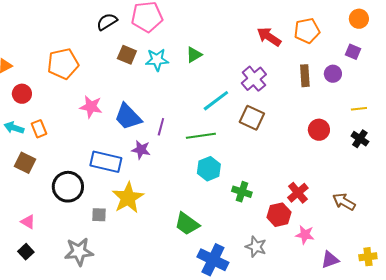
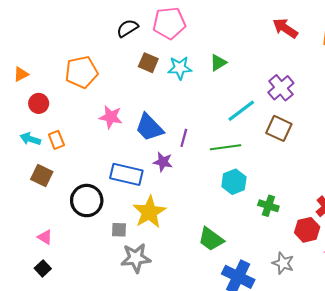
red arrow: (269, 37) -> (285, 28), moved
gray star: (79, 252) -> (136, 258), moved

